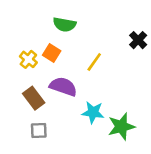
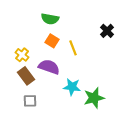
orange square: (52, 53) -> (52, 41), moved
yellow cross: (28, 59) -> (22, 55), moved
yellow line: (94, 62) -> (73, 48), turned -56

